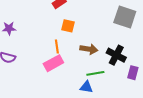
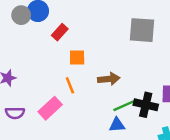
black cross: (116, 55) -> (146, 105), moved
pink rectangle: (53, 63) -> (50, 108), moved

